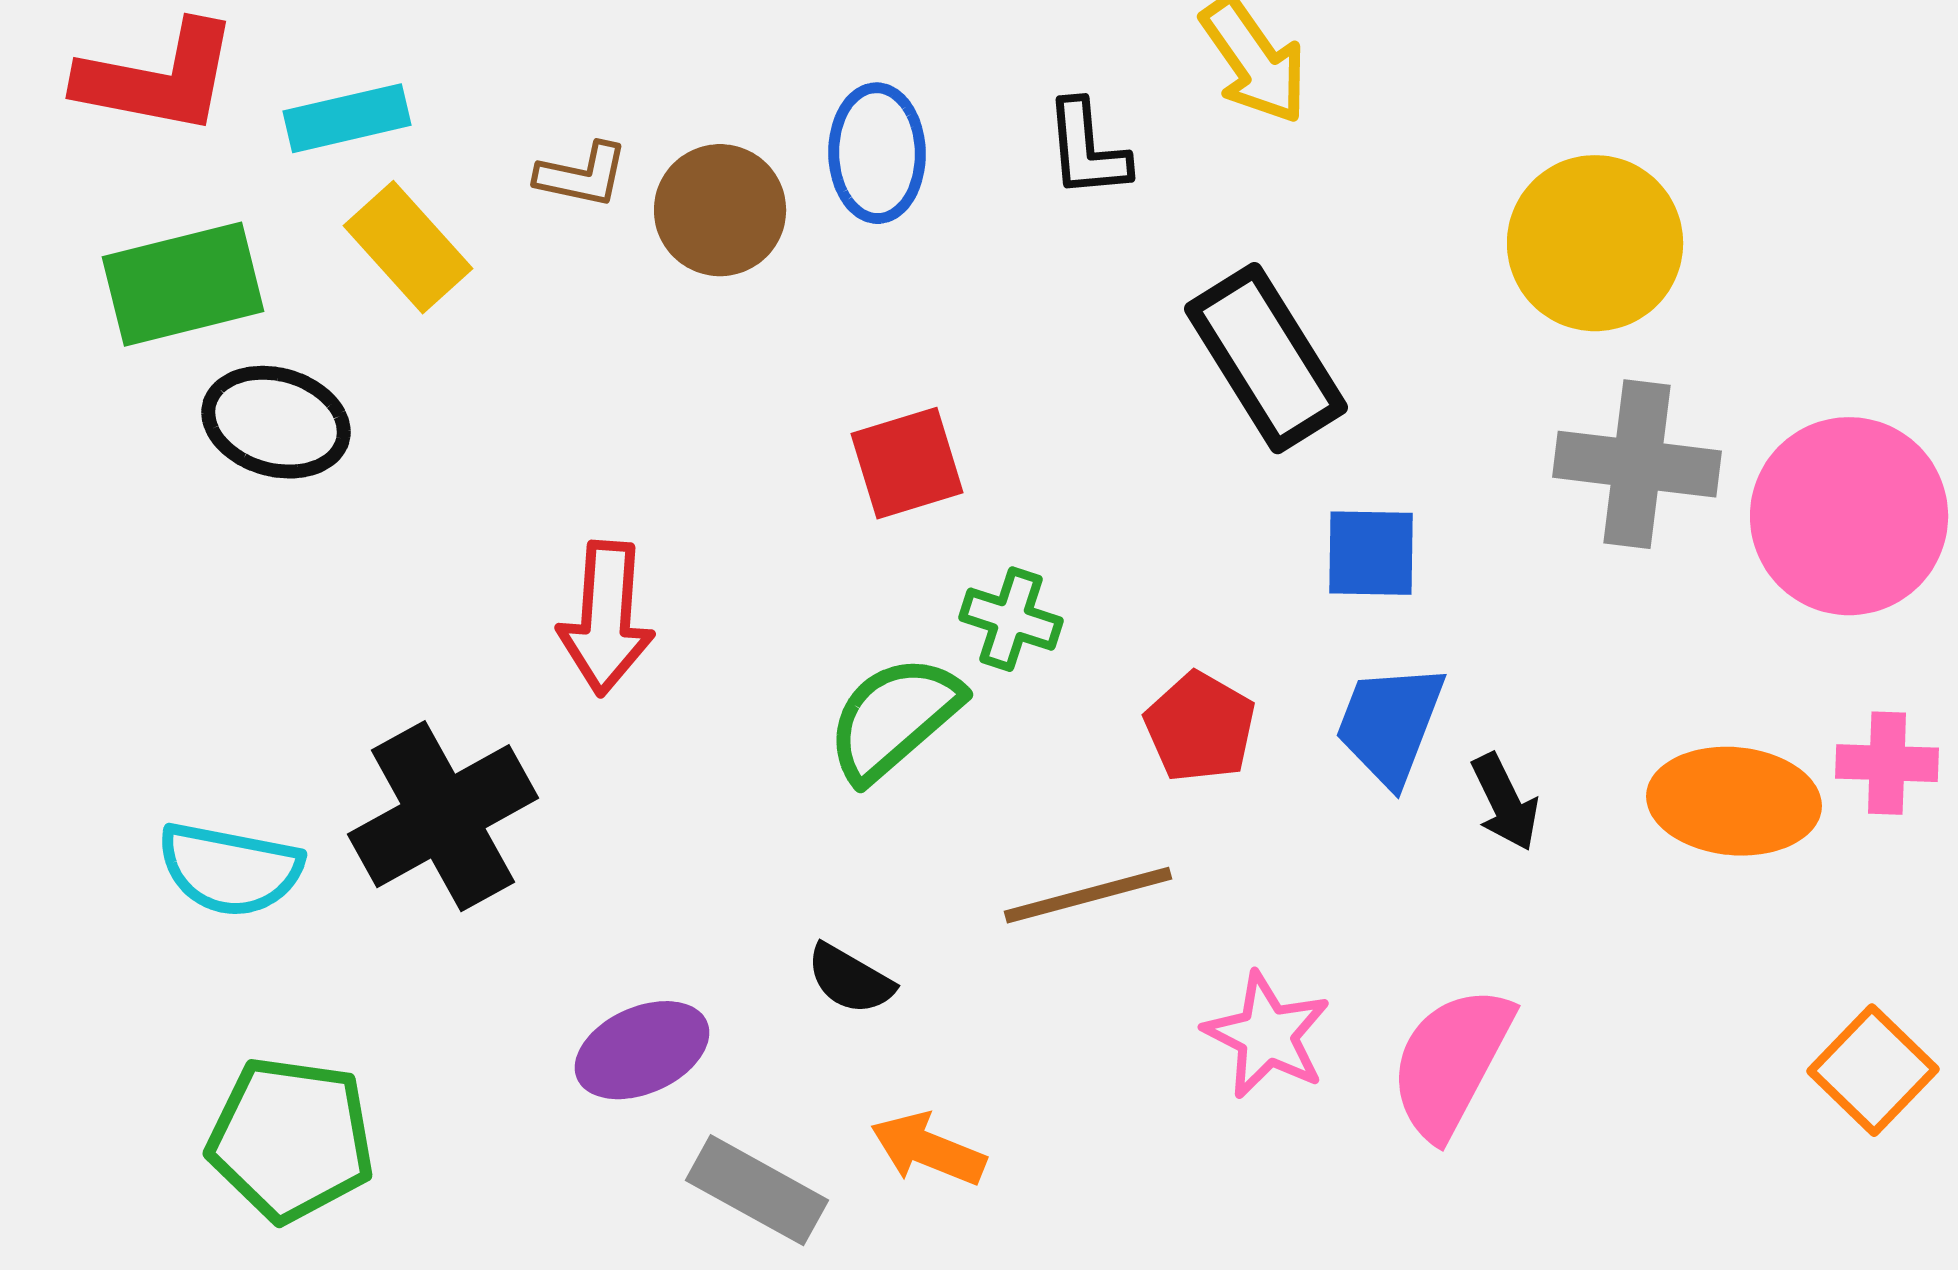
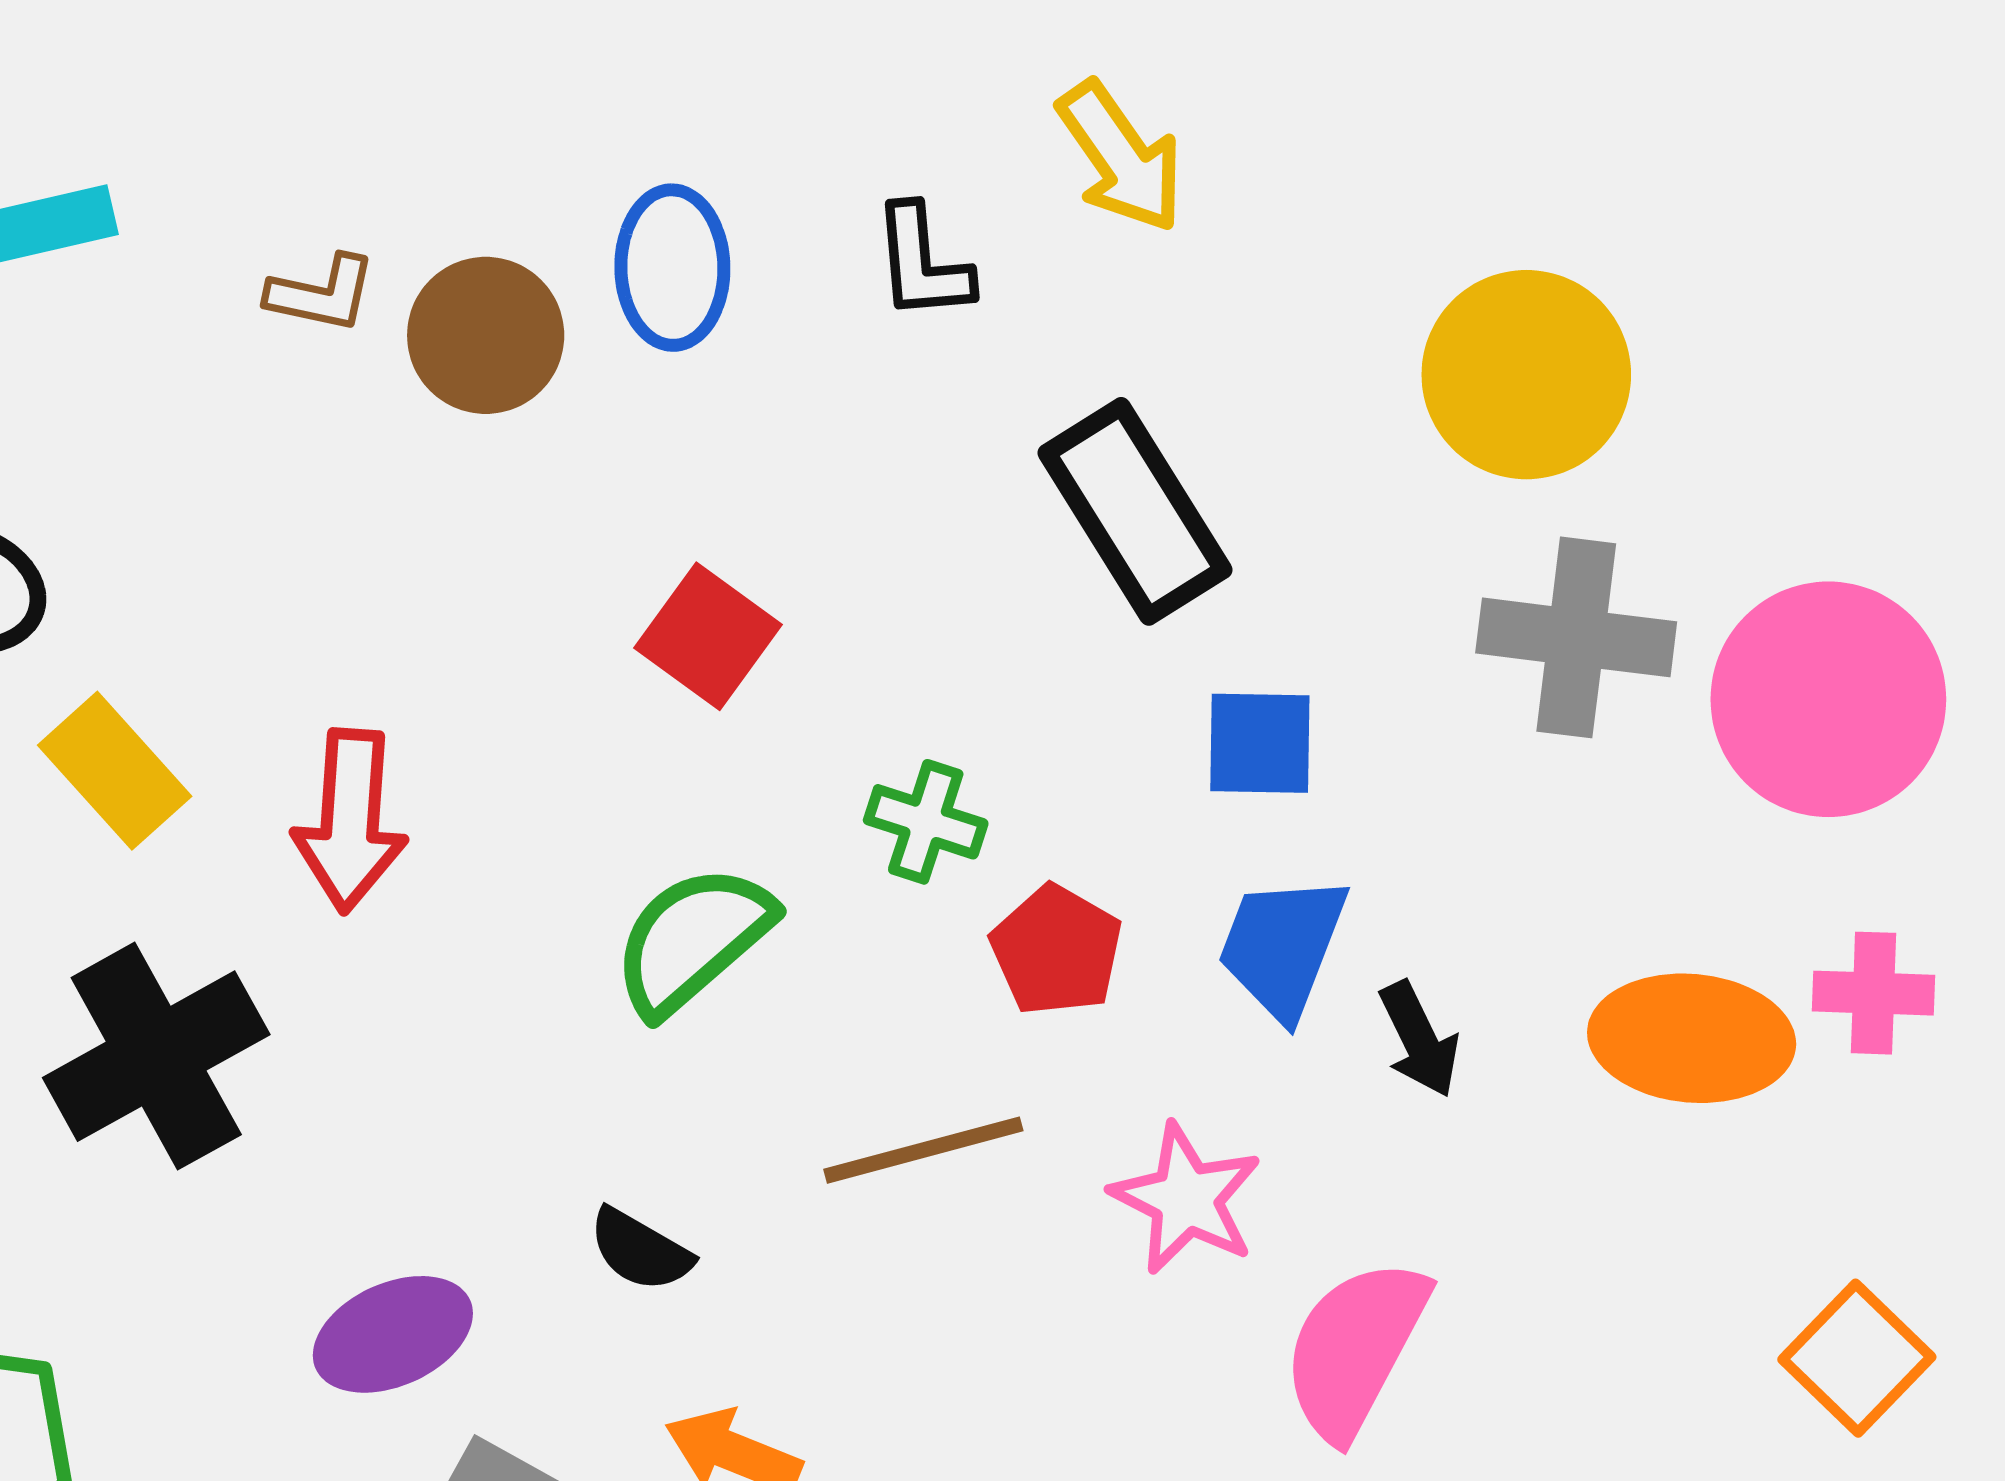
yellow rectangle: (408, 247) -> (115, 771), moved
red square: (907, 463) -> (708, 636), turned -37
green cross: (1011, 619) -> (926, 822), moved
pink star: (1267, 1035) -> (1186, 1199), moved

